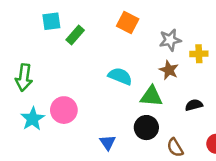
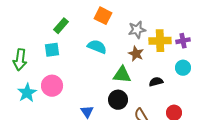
cyan square: (51, 21) -> (52, 50), moved
yellow cross: (199, 54) -> (160, 41), size x1.5
cyan semicircle: (120, 76) -> (97, 47), moved

